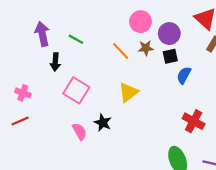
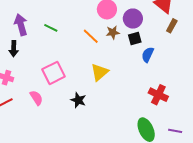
black arrow: (55, 62) -> (14, 49), moved
pink square: (76, 90) -> (53, 73), turned 35
pink semicircle: (80, 131) -> (36, 98), moved

